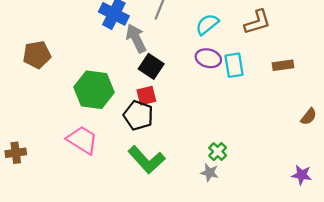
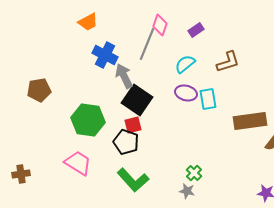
brown rectangle: (283, 65) -> (250, 121), moved, size x1.8
black square: (151, 66) -> (137, 100), size x1.4

